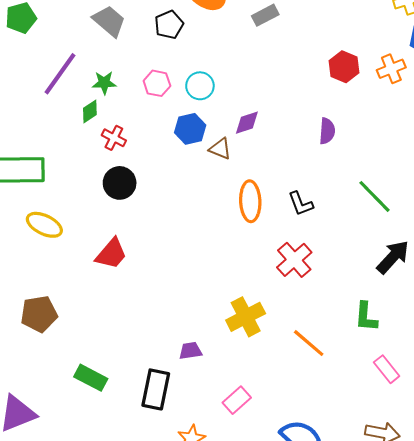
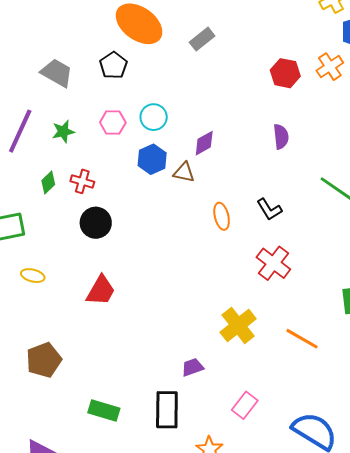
green diamond: (90, 111) -> (48, 182), moved
orange ellipse: (250, 201) -> (222, 216), size x0.7
yellow ellipse: (44, 225) -> (33, 276), size x0.7

